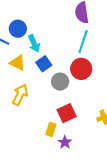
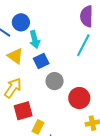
red circle: (81, 69) -> (79, 98), moved
red square: (67, 113) -> (23, 111), moved

